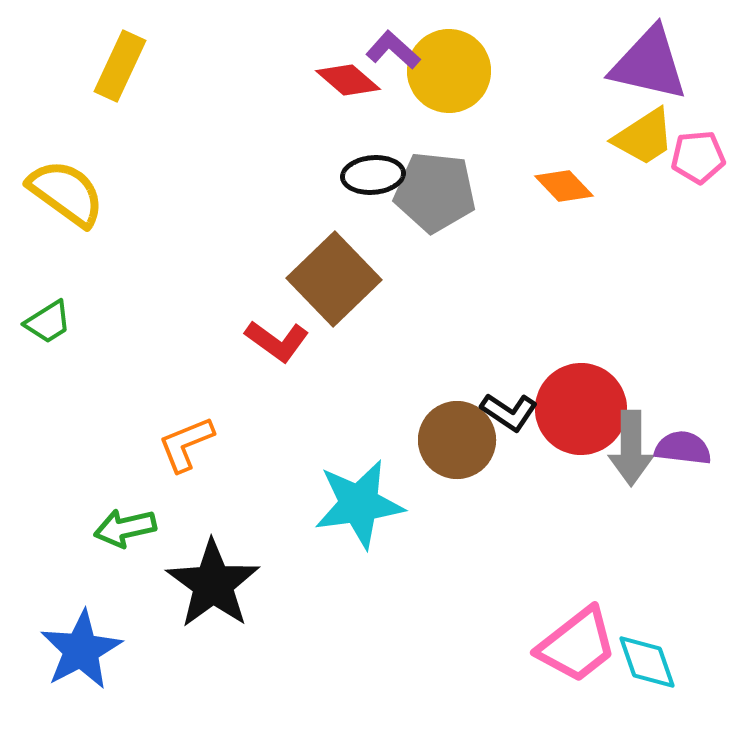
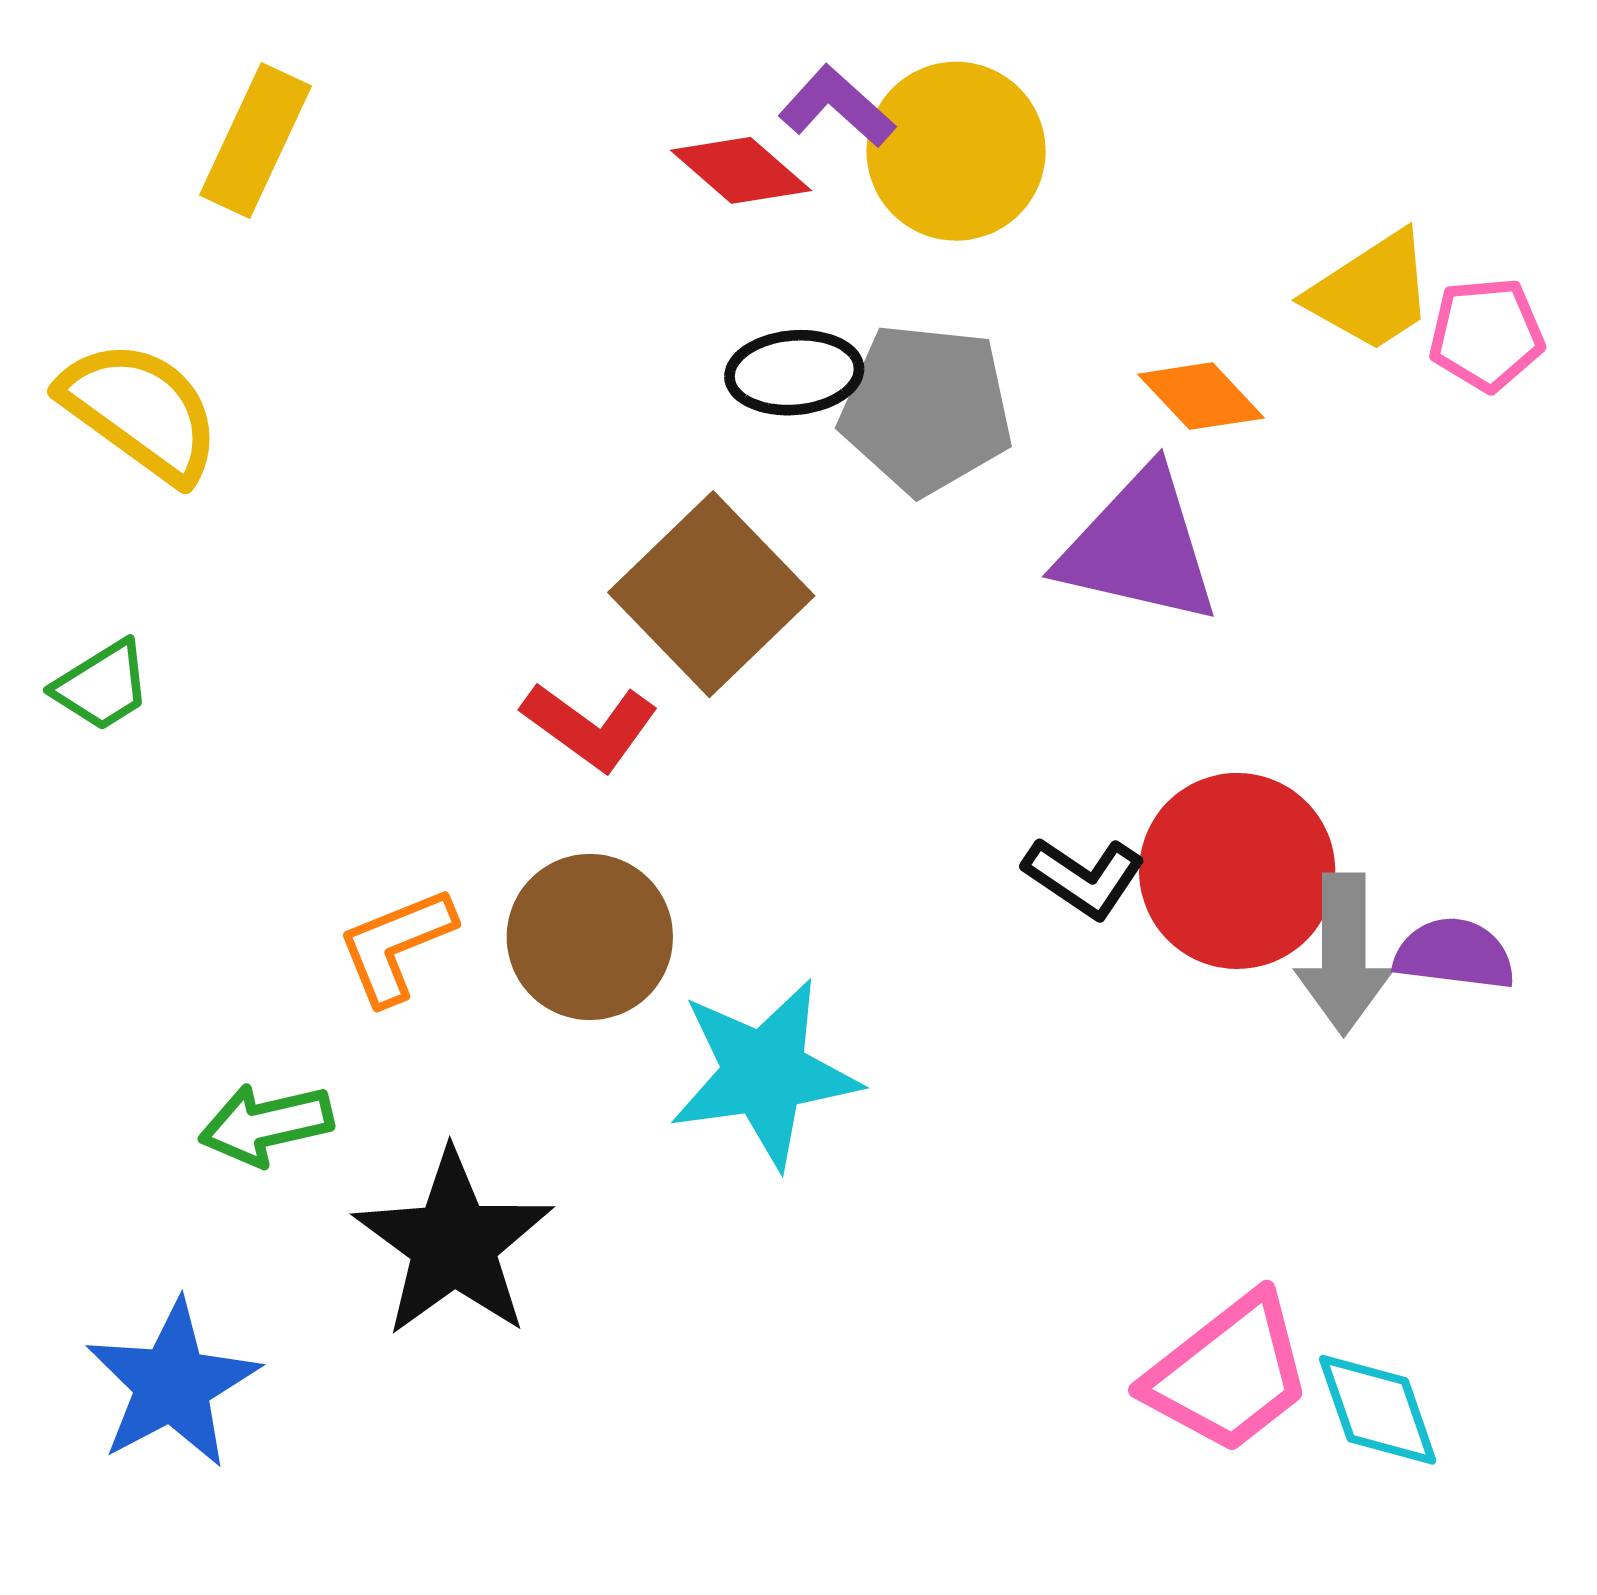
purple triangle: (649, 64) -> (1139, 547), moved
brown circle: (457, 440) -> (590, 937), moved

